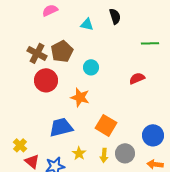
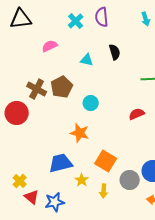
red circle: (46, 80) -> (17, 113), moved
yellow star: (79, 153) -> (82, 180), moved
gray circle: (125, 153) -> (130, 180), moved

